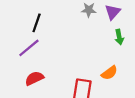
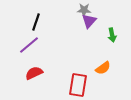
purple triangle: (113, 12) -> (89, 21), moved

